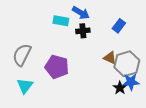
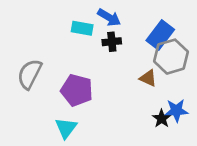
blue rectangle: (119, 26) -> (160, 35), size x1.5
gray hexagon: (127, 64) -> (171, 57), moved
cyan triangle: (25, 86) -> (66, 128), moved

